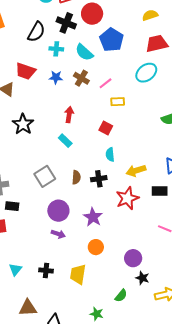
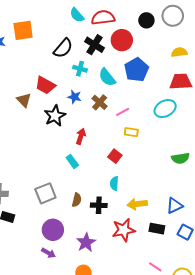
black star: (23, 124) -> (55, 116), moved

